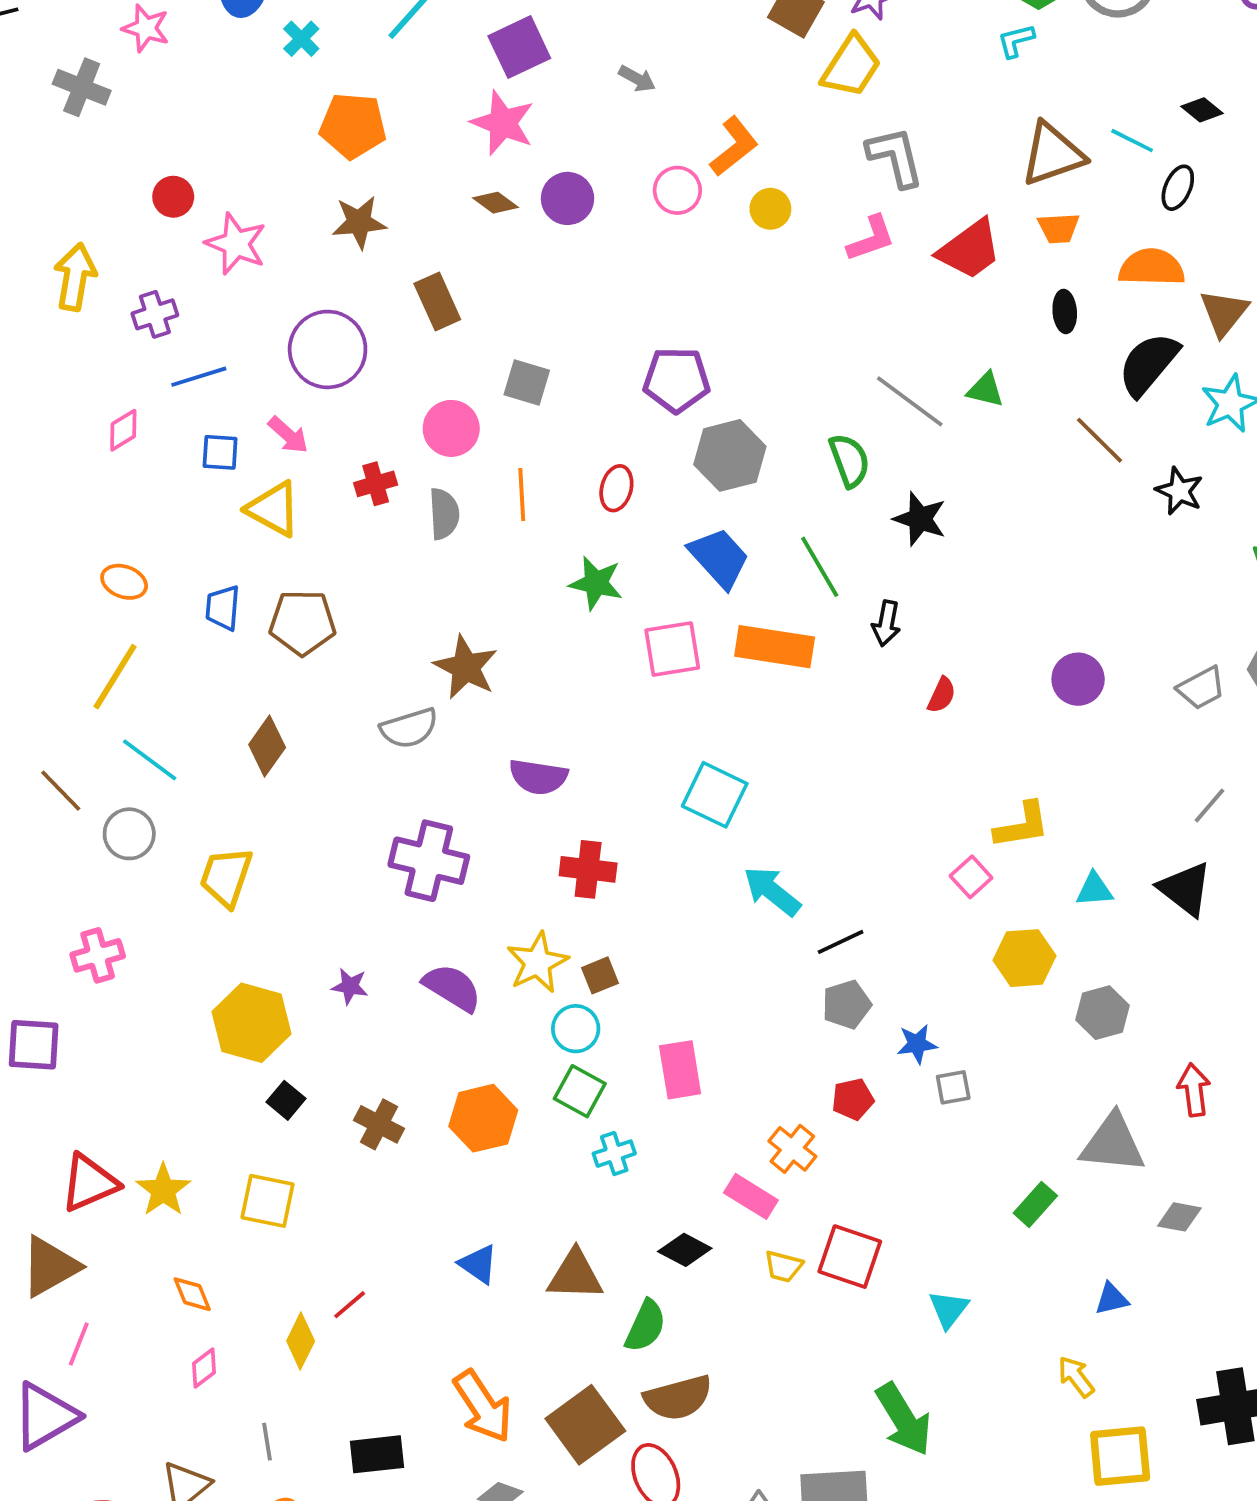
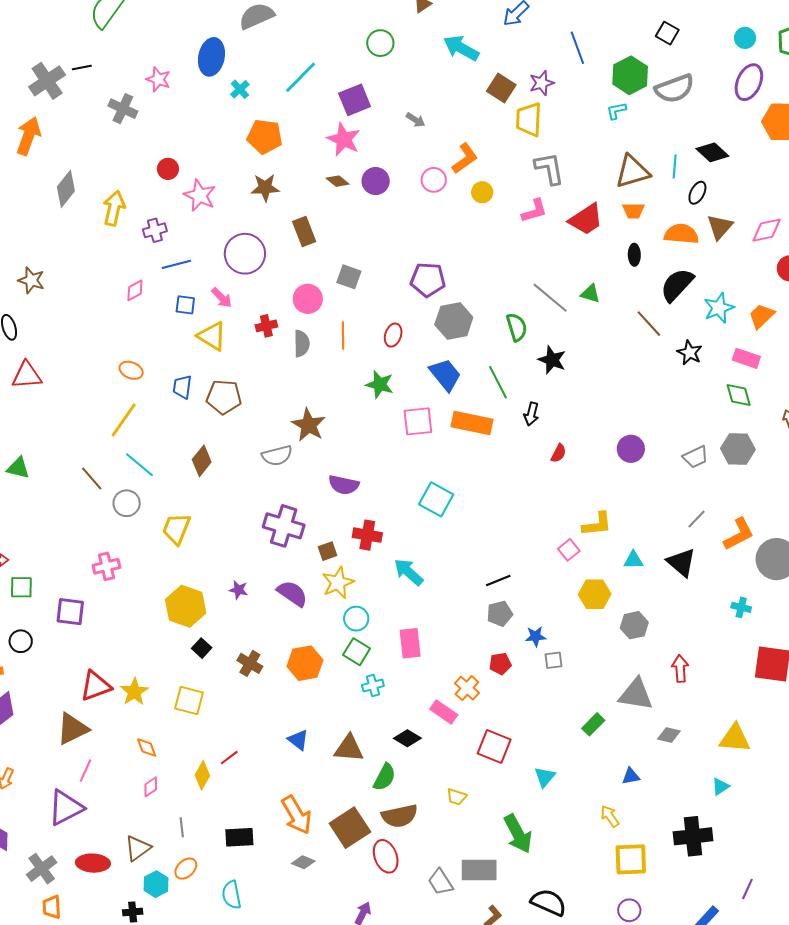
yellow trapezoid: (851, 66) -> (529, 119), turned 147
black diamond: (1202, 110) -> (712, 152), size x1.5
cyan line: (1132, 141) -> (675, 167), turned 65
brown triangle: (1224, 313) -> (720, 227), moved
cyan arrow: (772, 891) -> (409, 572), moved
brown square: (600, 975) -> (327, 551), moved
yellow trapezoid: (784, 1266) -> (457, 797), moved

